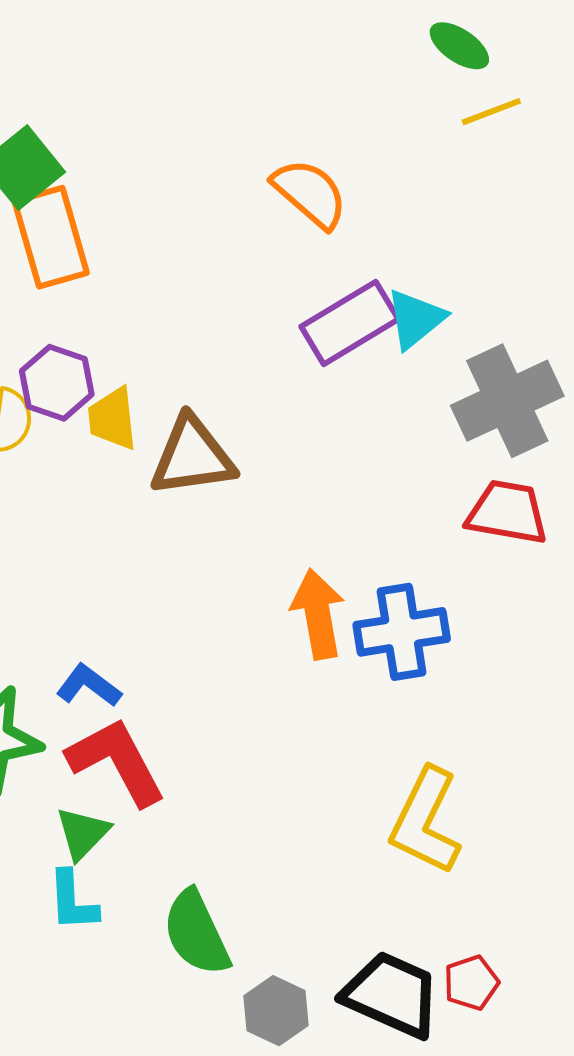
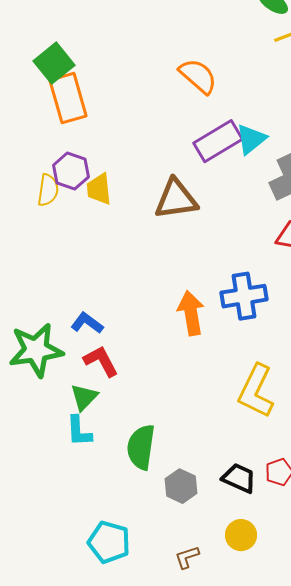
brown triangle: (192, 456) -> (176, 199), moved
orange arrow: (318, 614) -> (191, 313), moved
red L-shape: (117, 761) -> (101, 361), size x0.7
green semicircle: (196, 933) -> (141, 447), turned 33
black trapezoid: (392, 995) -> (239, 478), size x0.7

